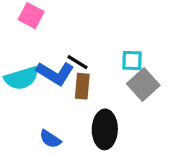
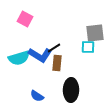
black line: (78, 62) -> (54, 48), turned -64
gray square: (143, 85) -> (95, 33), moved, turned 36

